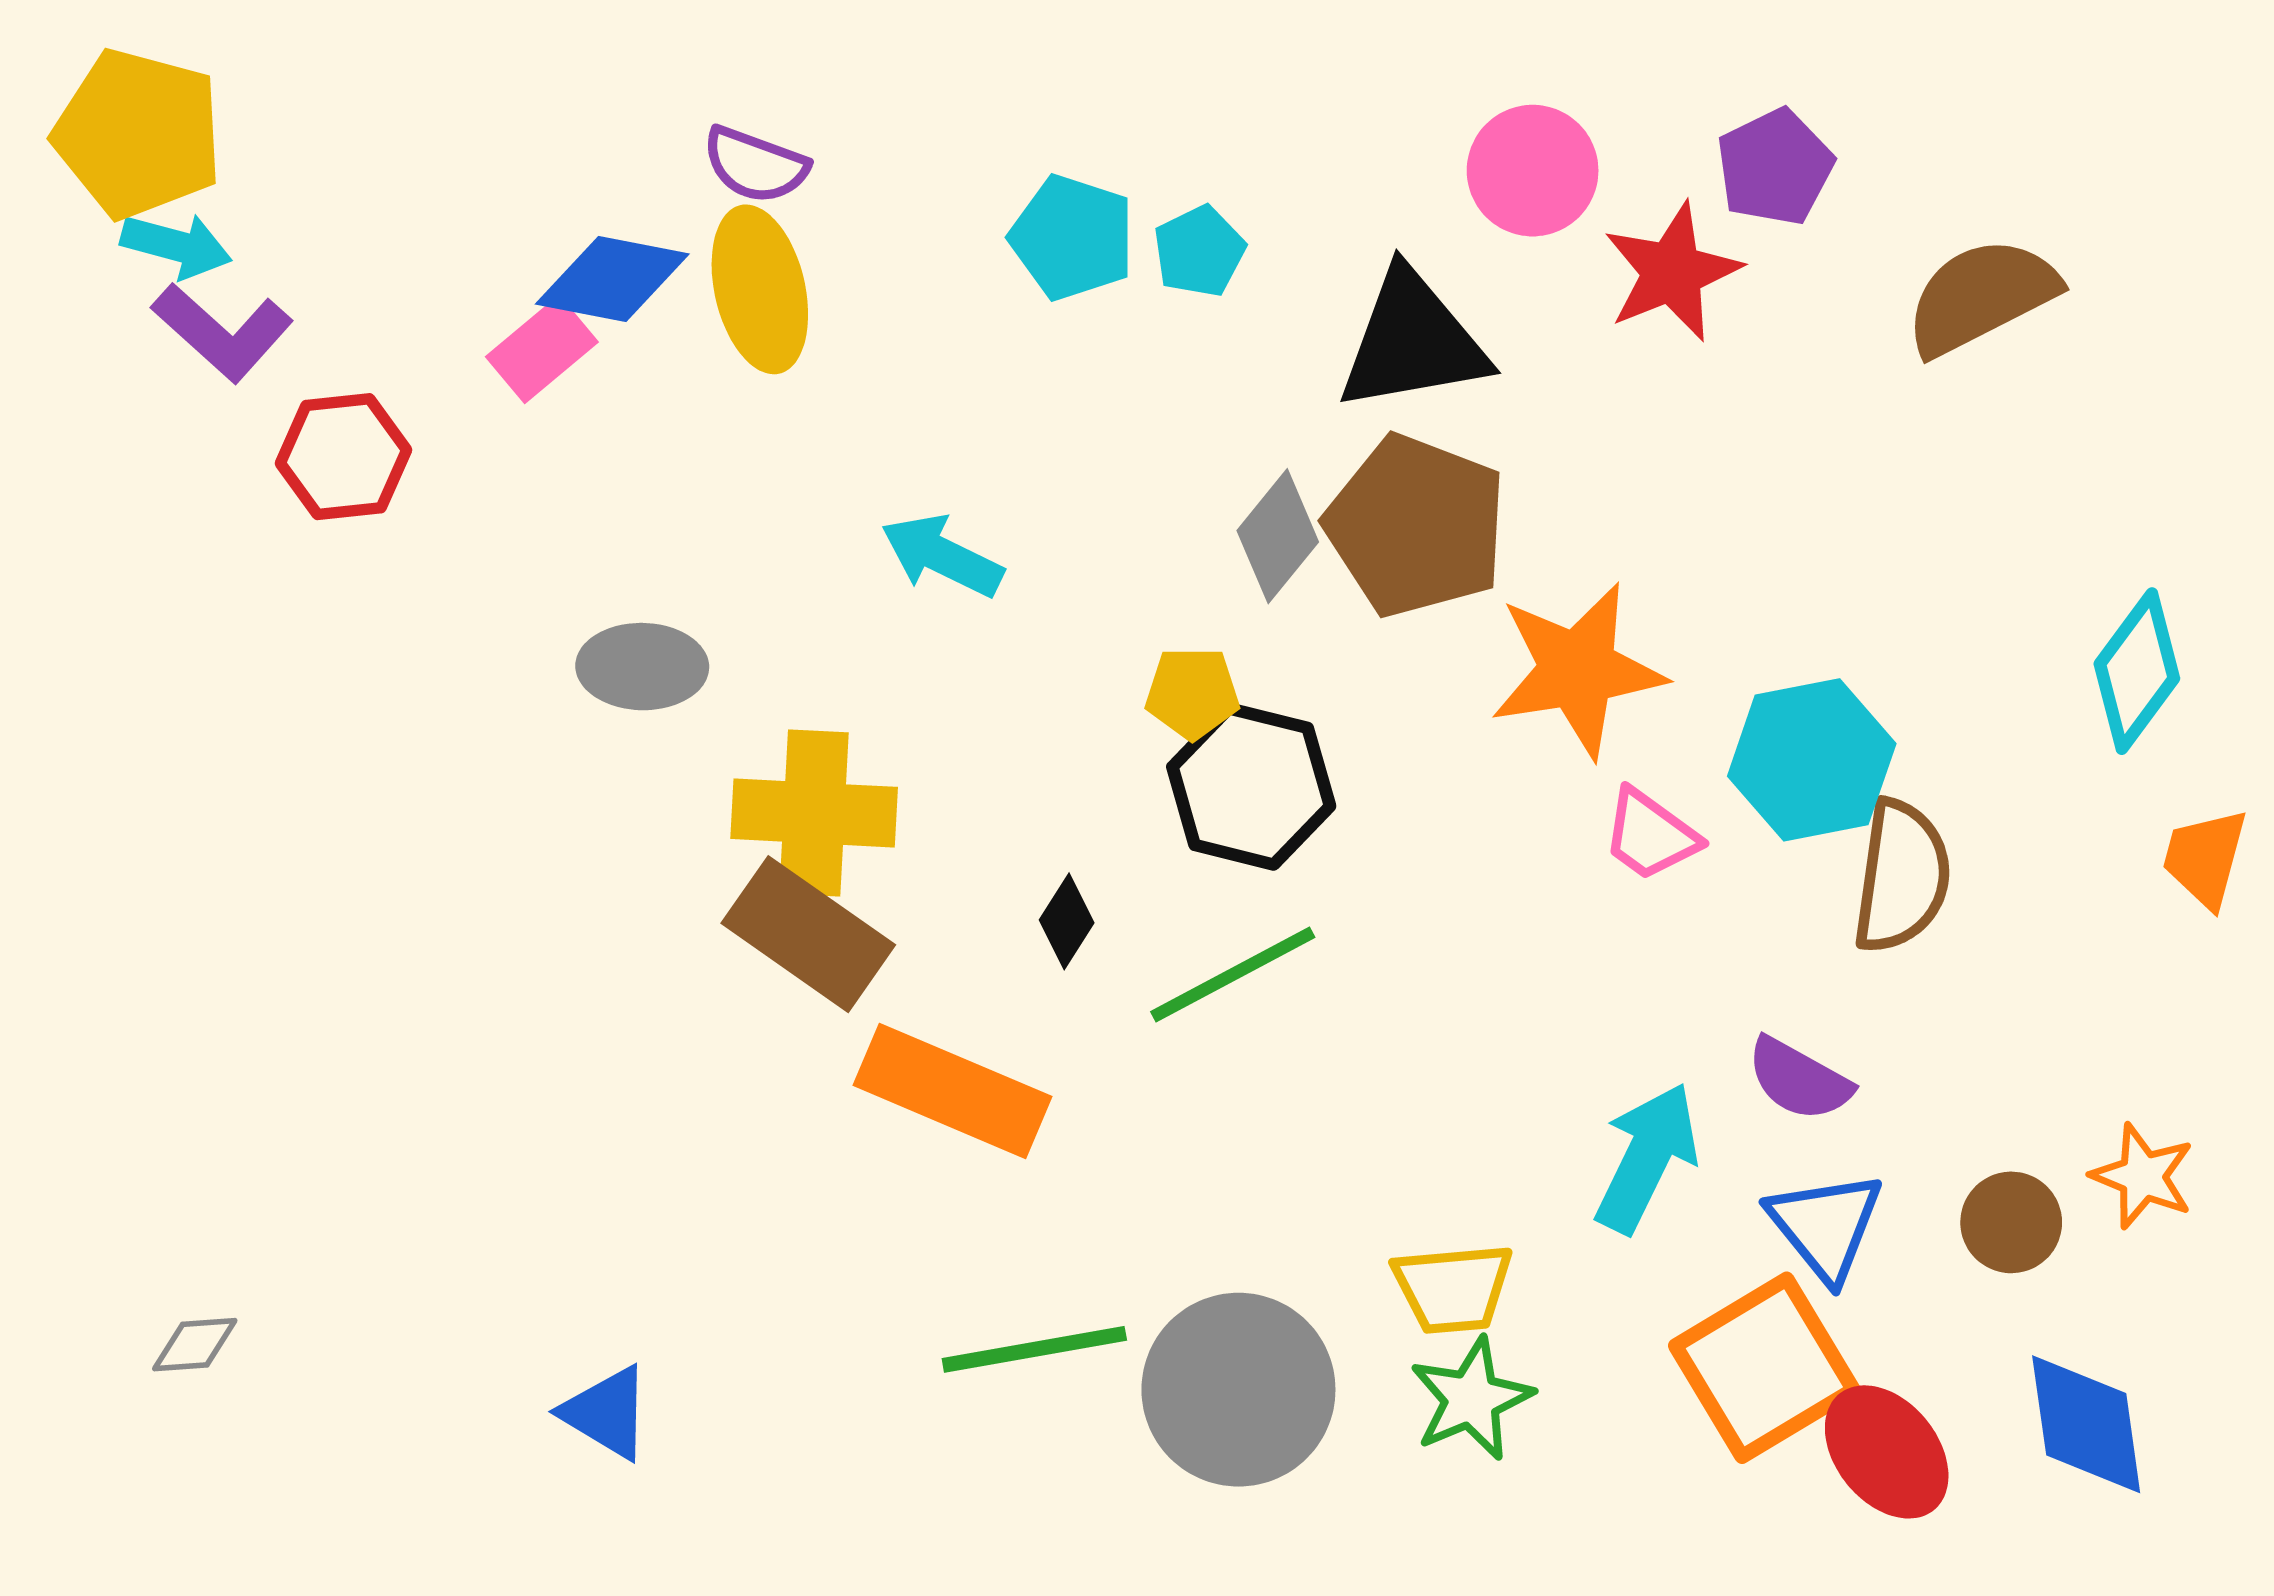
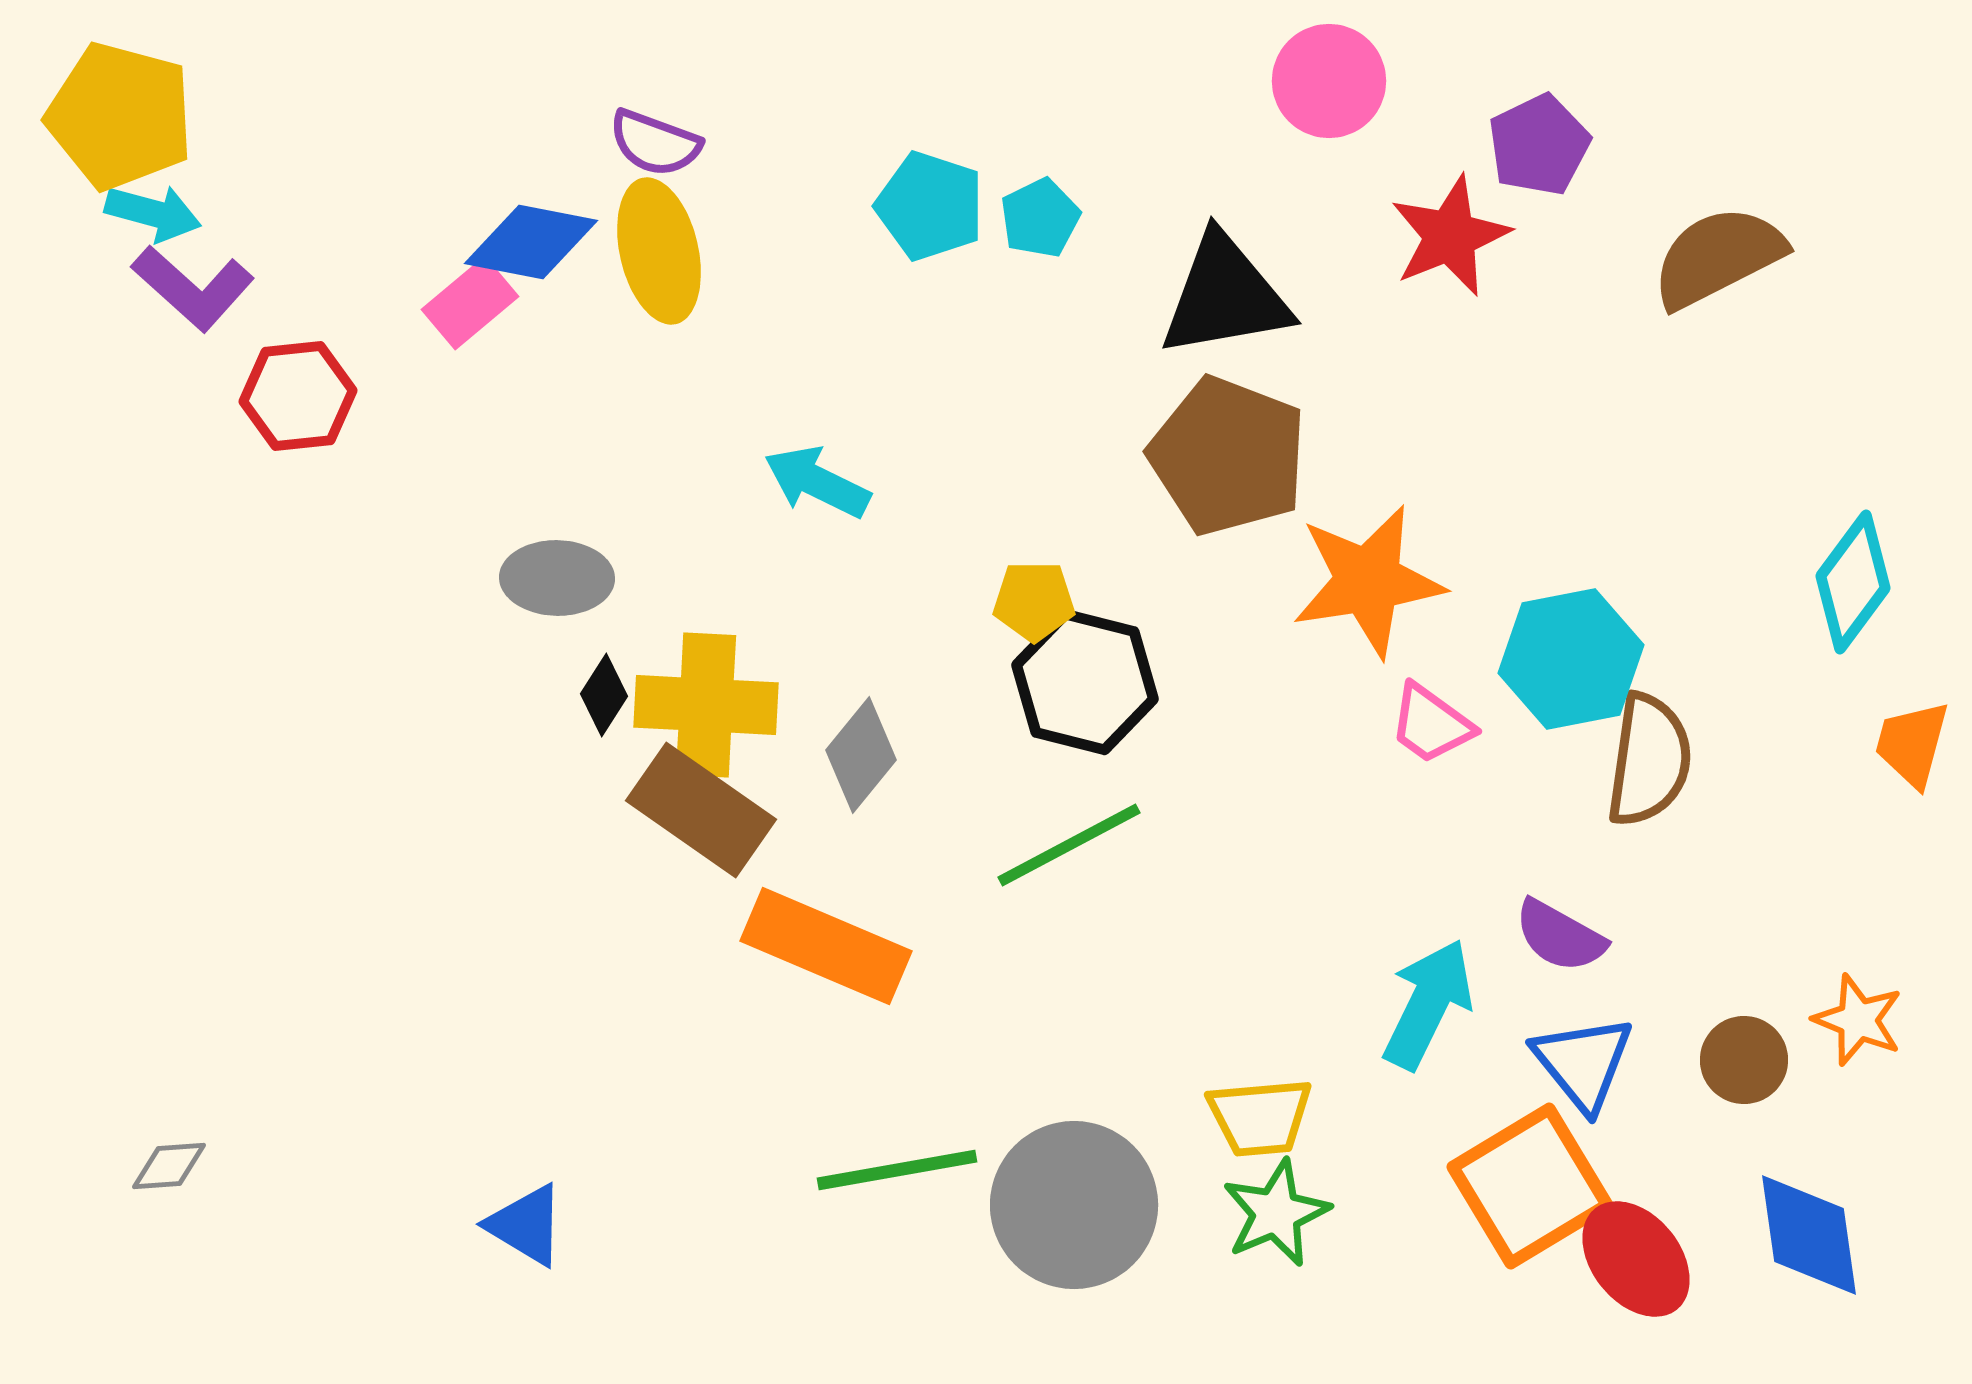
pink circle: (1533, 171) -> (1329, 81), moved
gray diamond: (1278, 536) -> (861, 755), moved
black diamond: (1067, 921) -> (604, 695), moved

